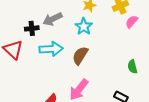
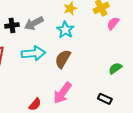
black cross: (32, 28) -> (12, 25), moved
green semicircle: (132, 67) -> (115, 68), turned 72

